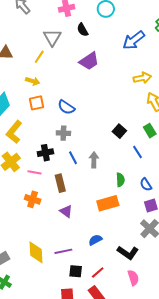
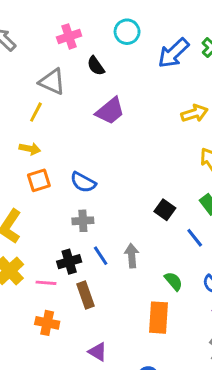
gray triangle: (52, 37) -> (52, 82), turned -30
blue arrow: (134, 40) -> (173, 53), moved
yellow arrow: (142, 78) -> (194, 113), moved
black cross: (45, 153) -> (69, 262), moved
green semicircle: (120, 180) -> (173, 281), turned -32
orange rectangle: (108, 203) -> (158, 318), turned -65
purple triangle: (66, 211) -> (98, 352), moved

